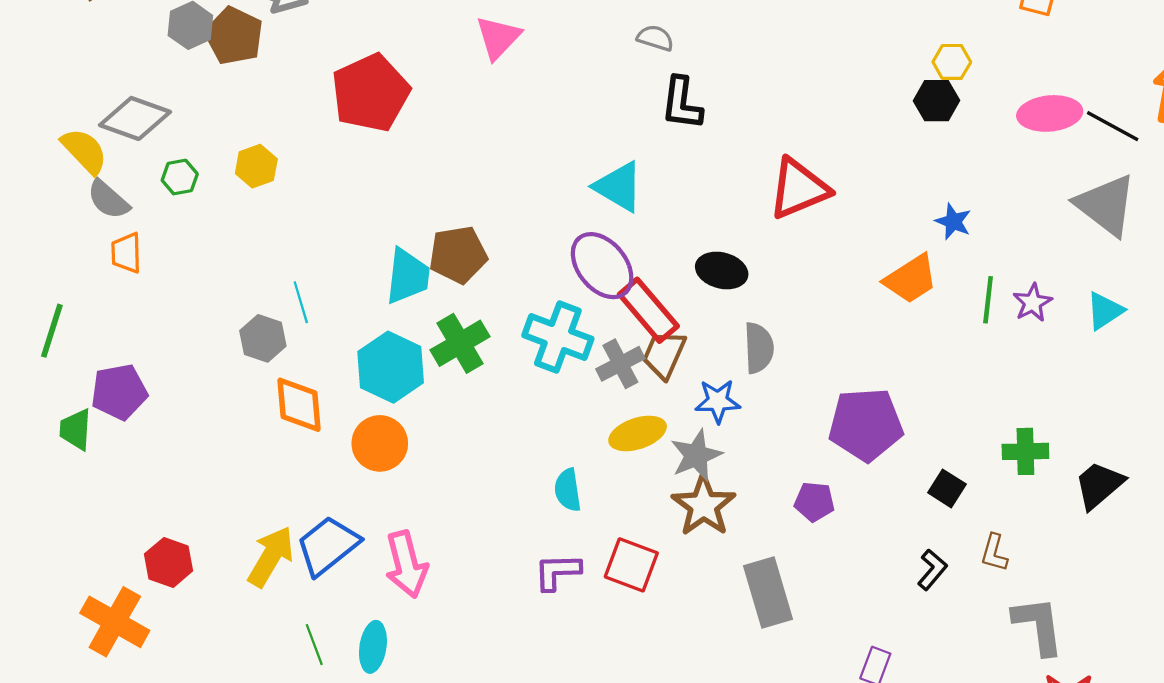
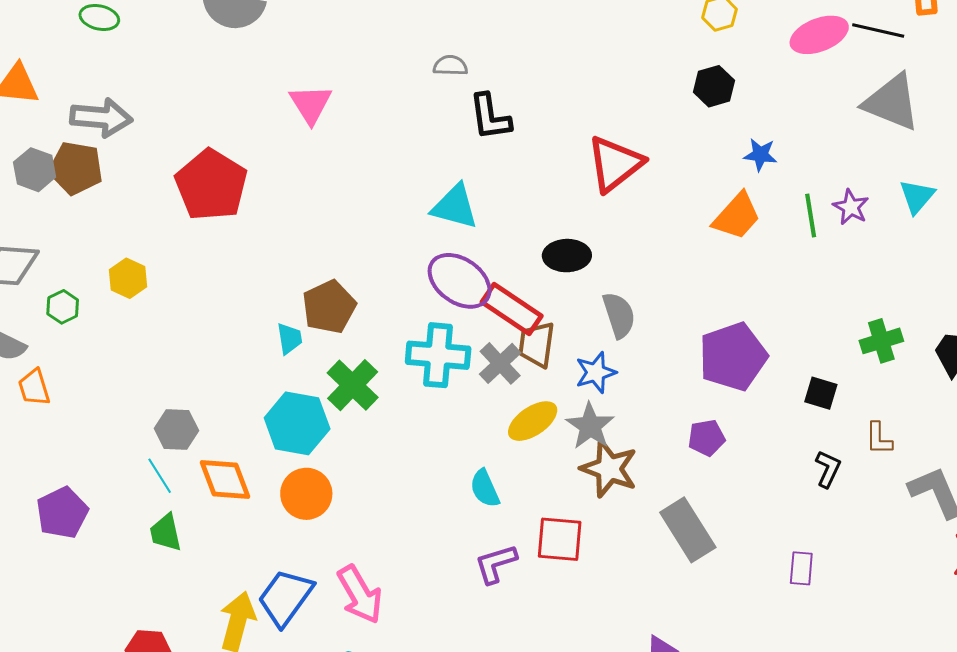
black hexagon: (936, 101) -> (714, 86), moved
cyan trapezoid: (408, 276) -> (290, 338), size x0.6
cyan line: (301, 302) -> (160, 476), moved
green trapezoid: (76, 430) -> (166, 533), moved

